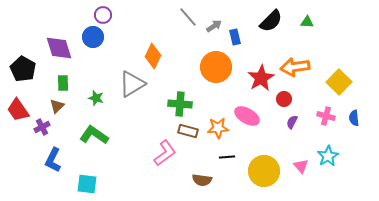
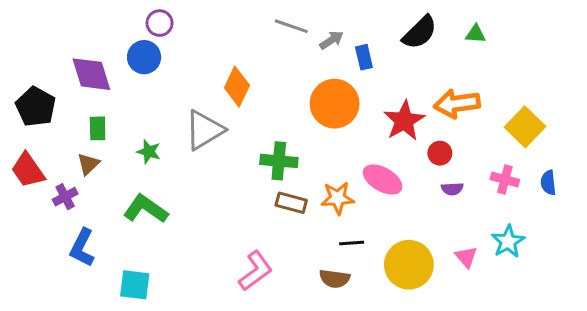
gray line: (188, 17) -> (291, 26), turned -30
purple semicircle: (292, 122) -> (452, 189), turned -120
pink L-shape: (165, 153) -> (256, 271), moved
brown semicircle: (202, 180) -> (335, 279), moved

